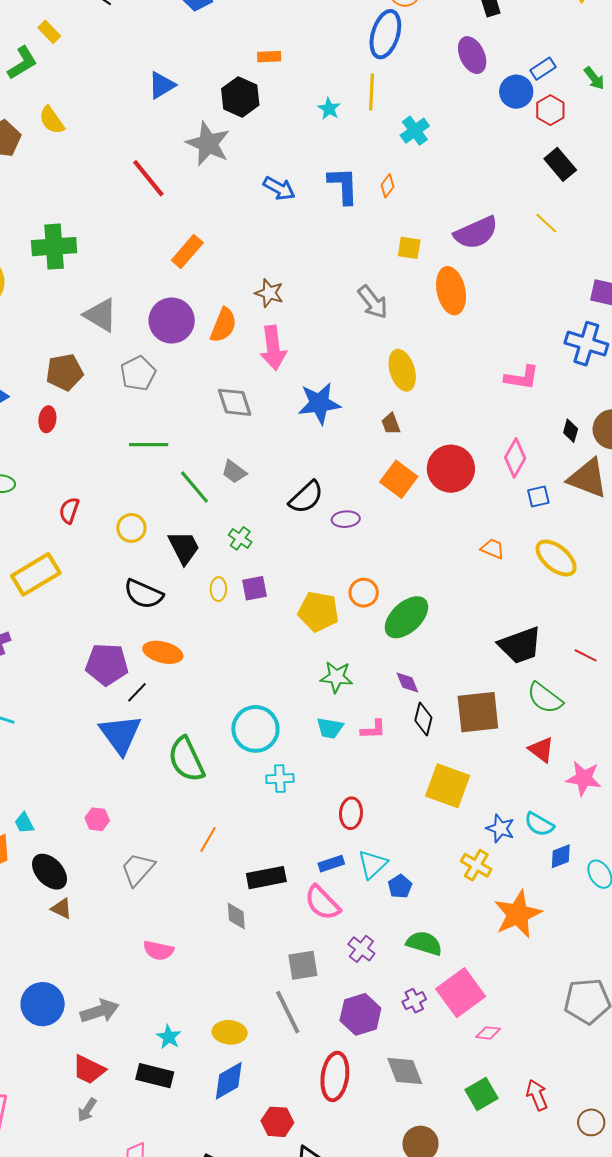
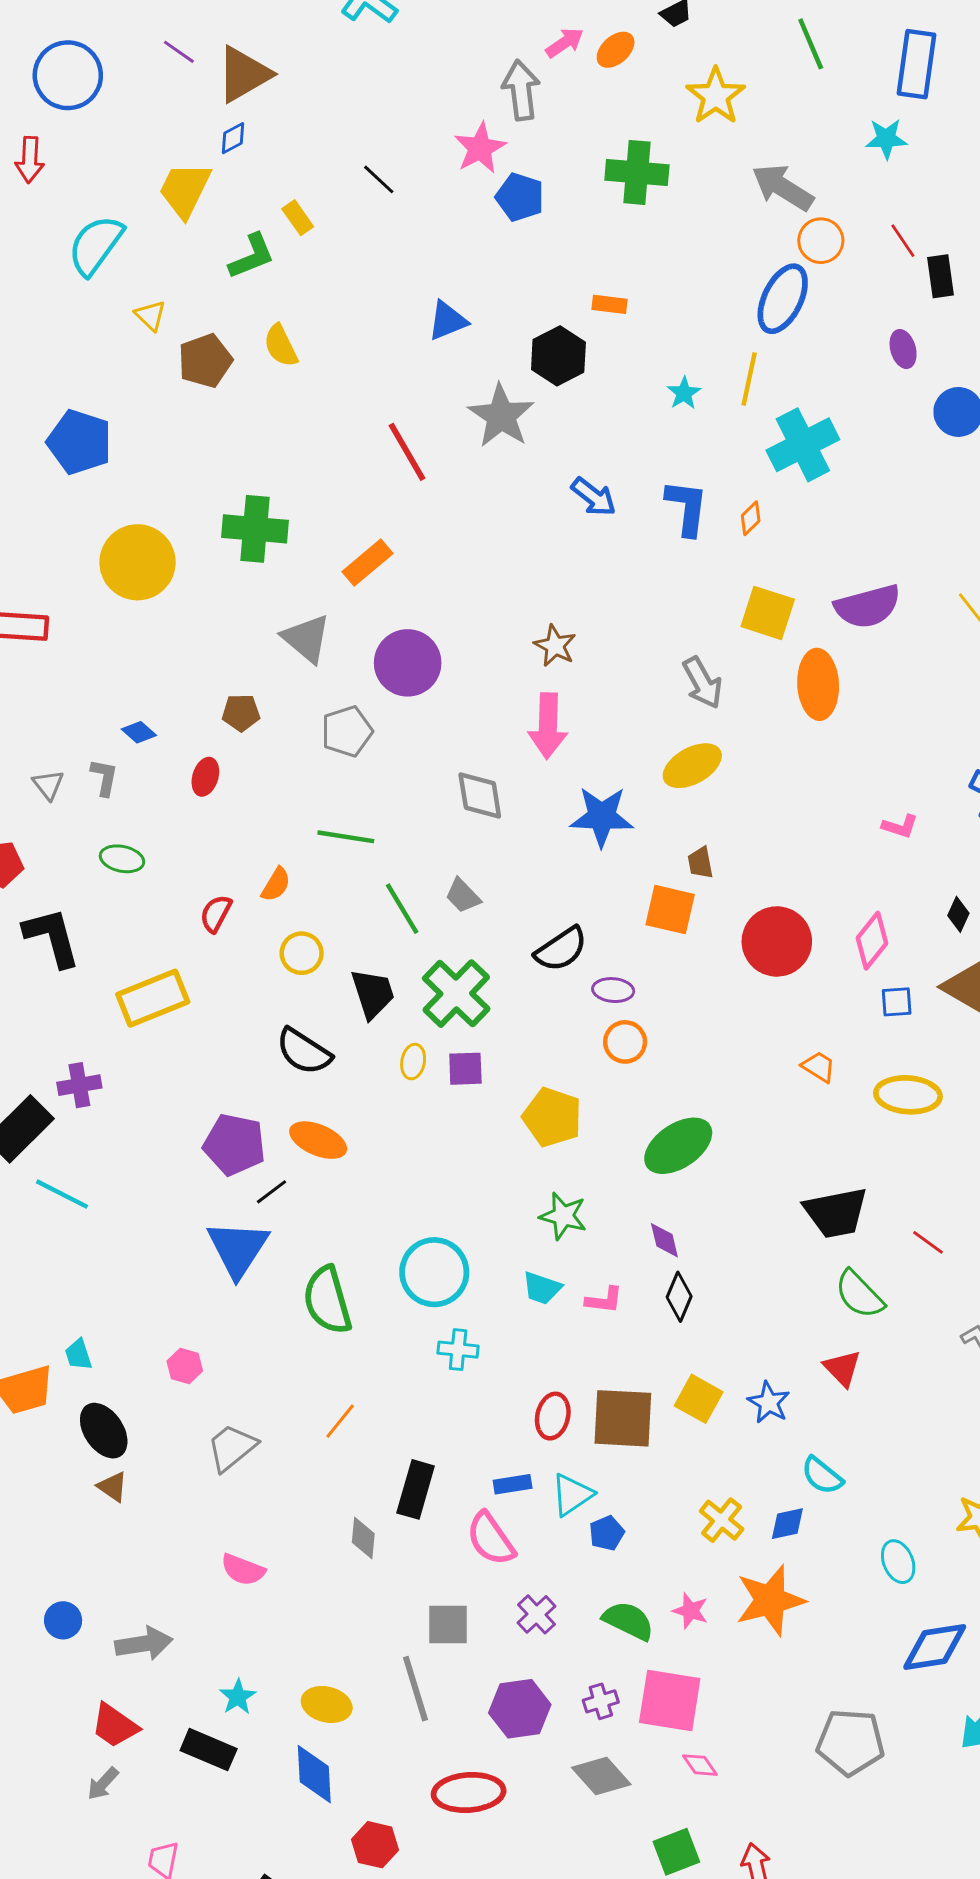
purple ellipse: (472, 55) -> (903, 349), size x0.7
cyan cross: (415, 131) -> (803, 445), size x1.6
yellow square: (409, 248) -> (768, 613), size x1.5
orange rectangle: (187, 251) -> (367, 563), moved
orange semicircle: (223, 325) -> (276, 884), moved, size x0.7
yellow ellipse: (402, 370) -> (692, 766), moved, turned 69
brown pentagon: (64, 372) -> (241, 713), size x0.7
pink L-shape: (522, 378) -> (900, 826), size x0.7
orange square: (399, 479) -> (670, 910), moved, turned -33
green cross: (240, 538) -> (456, 994), size x2.0
yellow ellipse: (556, 558) -> (908, 1095), turned -45
orange circle: (364, 593) -> (625, 1042), moved
brown square: (478, 712) -> (623, 1418), moved
pink star: (584, 778) -> (690, 1611), moved, size x0.7
yellow square: (448, 786) -> (699, 1399), size x0.7
blue star: (500, 828) -> (769, 1402), moved
blue diamond: (561, 856) -> (787, 1524), moved
black rectangle: (266, 878) -> (416, 1489), turned -72
pink square: (461, 993) -> (670, 1700), turned 36
blue circle: (43, 1004) -> (63, 1620), size x0.6
pink diamond: (488, 1033) -> (700, 1765), turned 40
gray diamond: (405, 1071) -> (601, 1776), moved, turned -30
red ellipse: (335, 1076) -> (469, 1792), turned 69
blue diamond: (229, 1081) -> (314, 1774), turned -72

